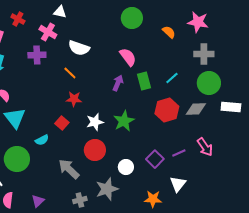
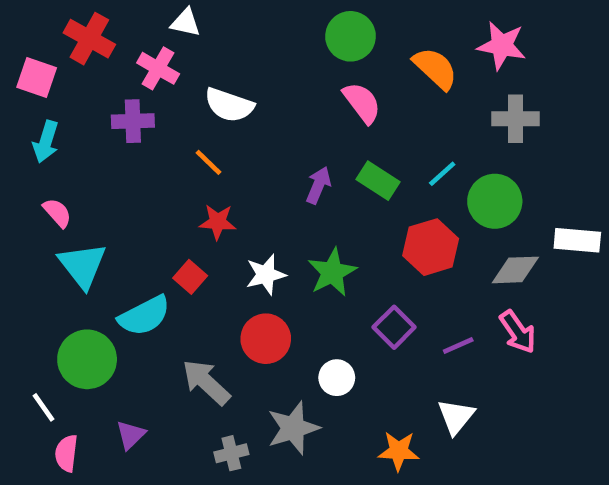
red cross: (18, 19) -> (89, 39), size x1.5
orange semicircle: (169, 32) -> (435, 68), size x1.5
pink semicircle: (128, 57) -> (362, 103), moved
green rectangle: (144, 81) -> (378, 181), turned -42
green circle: (209, 83) -> (495, 201), moved
gray diamond: (196, 109) -> (515, 270), moved
cyan semicircle: (42, 140) -> (144, 316), size x1.6
purple square: (155, 159) -> (394, 327), moved
purple triangle: (38, 201) -> (131, 435), moved

